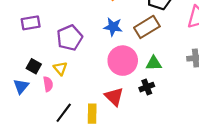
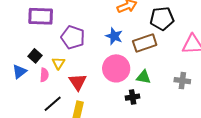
purple rectangle: (31, 23) -> (41, 16), size x1.4
purple pentagon: (70, 38) -> (73, 37), turned 30
red triangle: (114, 97) -> (78, 82), moved

